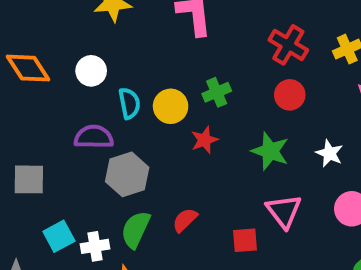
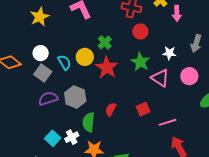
purple semicircle: (94, 137) -> (48, 98), moved
red star: (205, 140) -> (107, 67), size x1.6
green star: (270, 151) -> (140, 62), turned 30
gray square: (29, 179) -> (43, 73), moved, turned -36
pink triangle: (284, 211) -> (160, 78), moved

